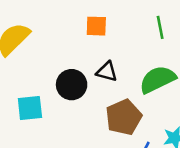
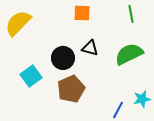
cyan square: (30, 108) -> (31, 76), turned -30
brown pentagon: (124, 117) -> (71, 89), moved

